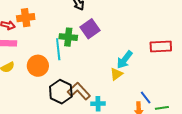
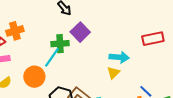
cyan line: (58, 49) -> (52, 57), turned 50
cyan arrow: (125, 60) -> (119, 57), turned -114

